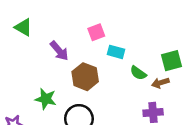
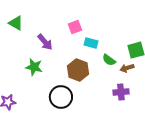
brown hexagon: (85, 77) -> (78, 70), moved
green star: (46, 99) -> (34, 67), moved

